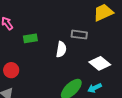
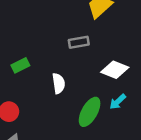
white semicircle: (61, 49) -> (59, 83), moved

